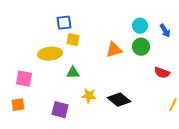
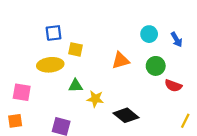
blue square: (64, 23) -> (54, 33), moved
green circle: (141, 47) -> (156, 66), moved
yellow star: (89, 96) -> (95, 99), moved

